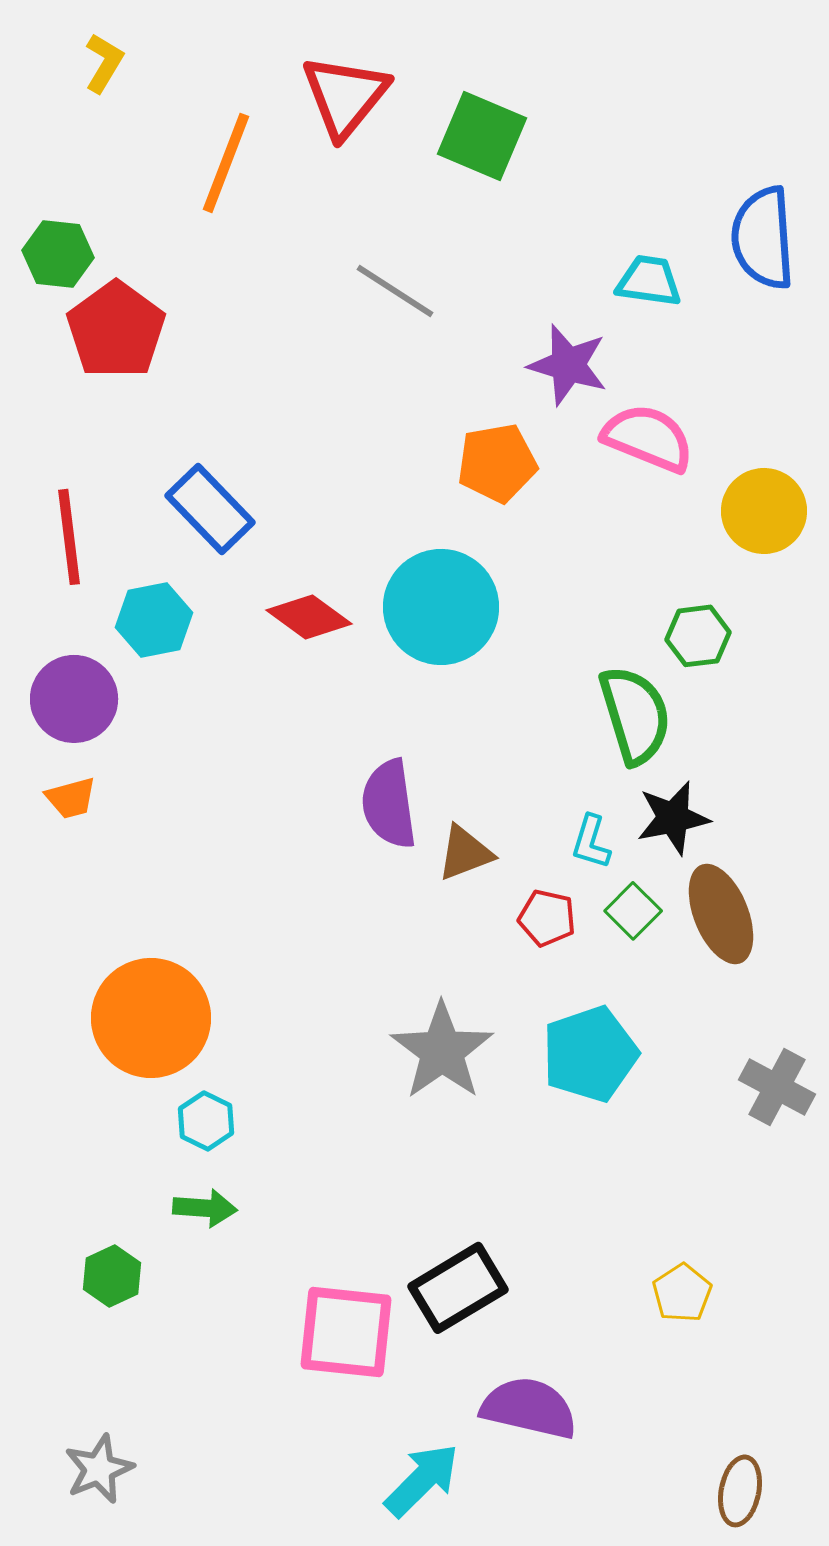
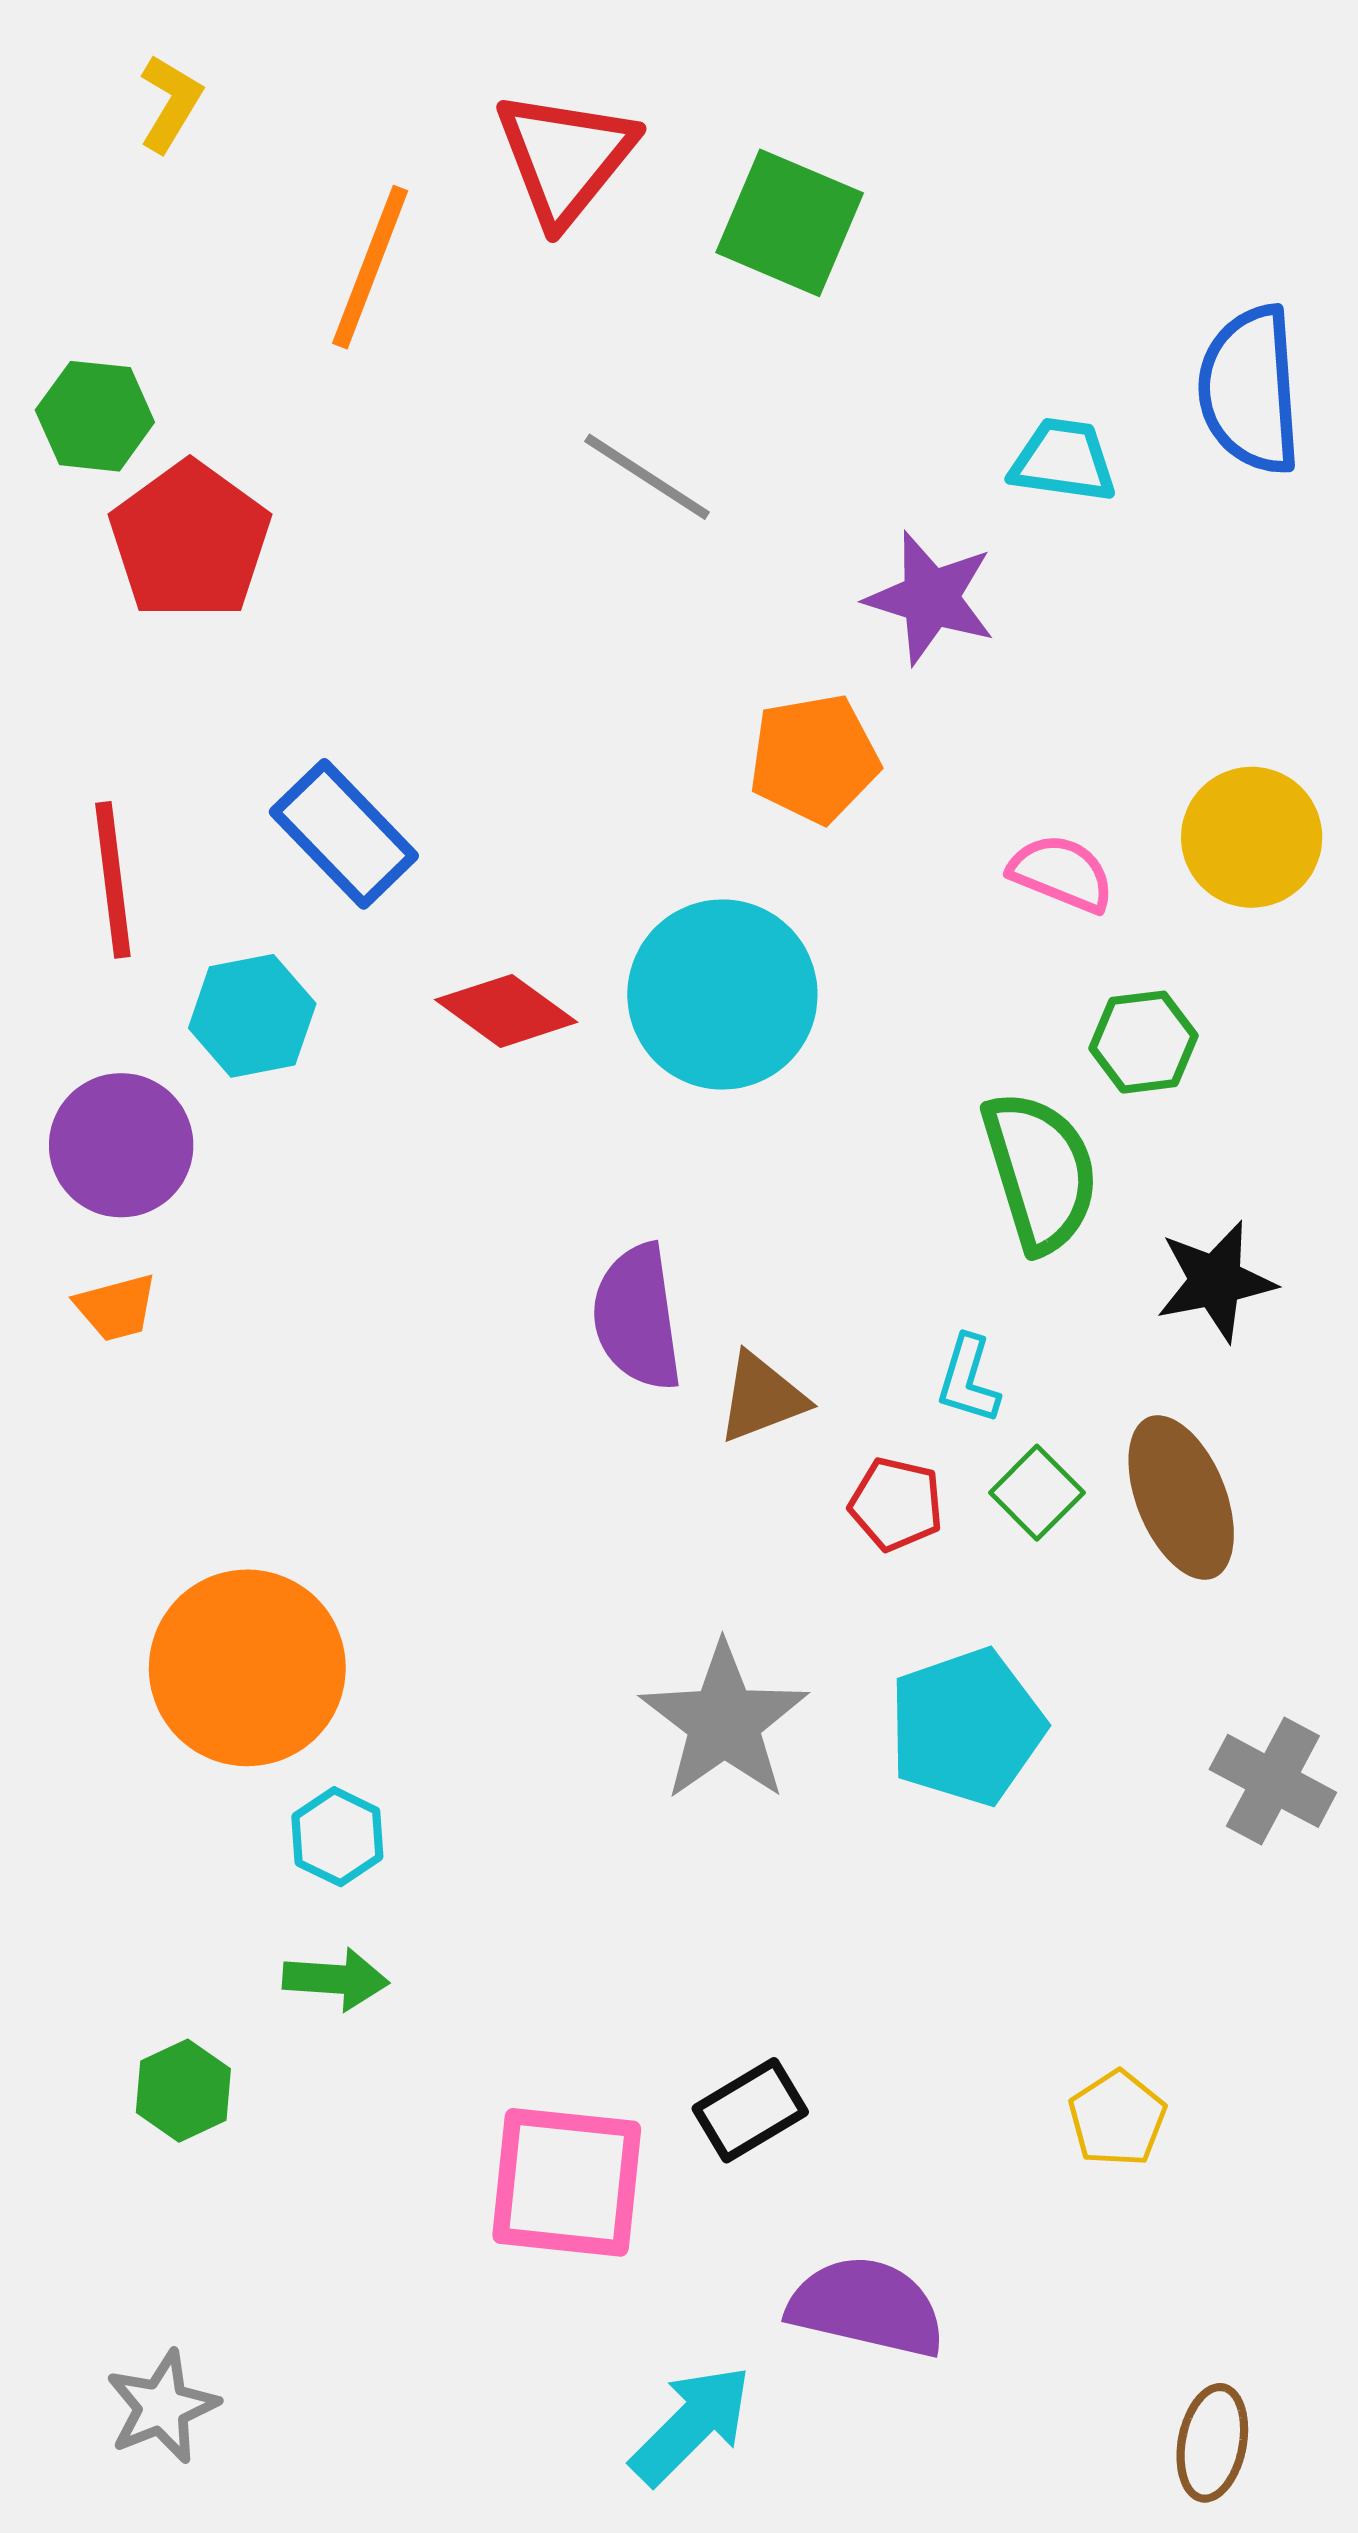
pink semicircle: (648, 438) -> (1062, 873), moved, size x0.7
black star: (673, 818) -> (1216, 1281), moved
black rectangle: (458, 1288) -> (750, 2110), size x0.7

